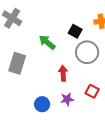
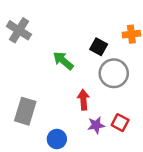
gray rectangle: (17, 63) -> (25, 111), moved
purple star: (67, 99) -> (96, 125), moved

